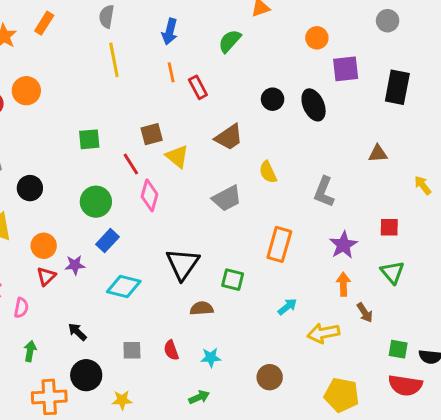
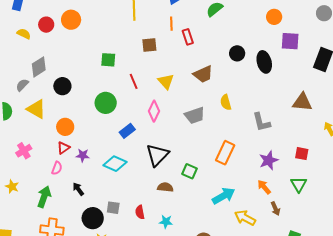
brown square: (152, 134) -> (149, 45), moved
brown triangle: (378, 153) -> (302, 102), size x1.5
gray L-shape: (324, 192) -> (261, 122), turned -45
pink diamond: (149, 195) -> (154, 111), moved
blue rectangle: (107, 241) -> (127, 131), moved
purple star: (75, 265) -> (83, 155), moved
orange arrow: (343, 284) -> (264, 187), turned -49
cyan arrow: (287, 307) -> (224, 196), size x1.6
pink semicircle: (21, 308) -> (57, 168), moved
yellow arrow: (323, 333) -> (245, 218), turned 30
green arrow: (30, 351) -> (44, 197), size x1.5
black circle: (86, 375) -> (93, 218), moved

